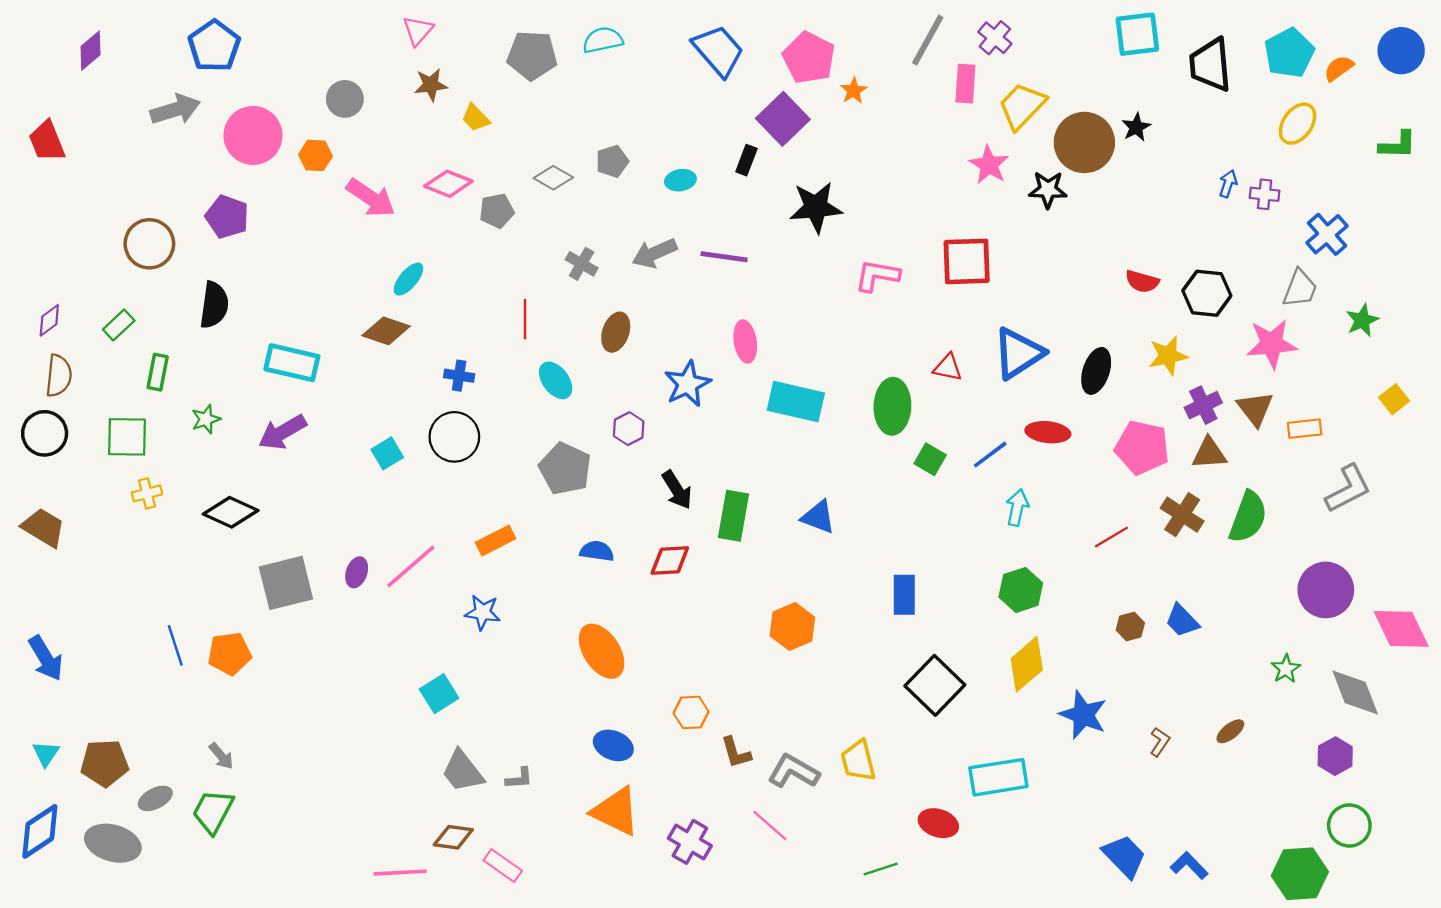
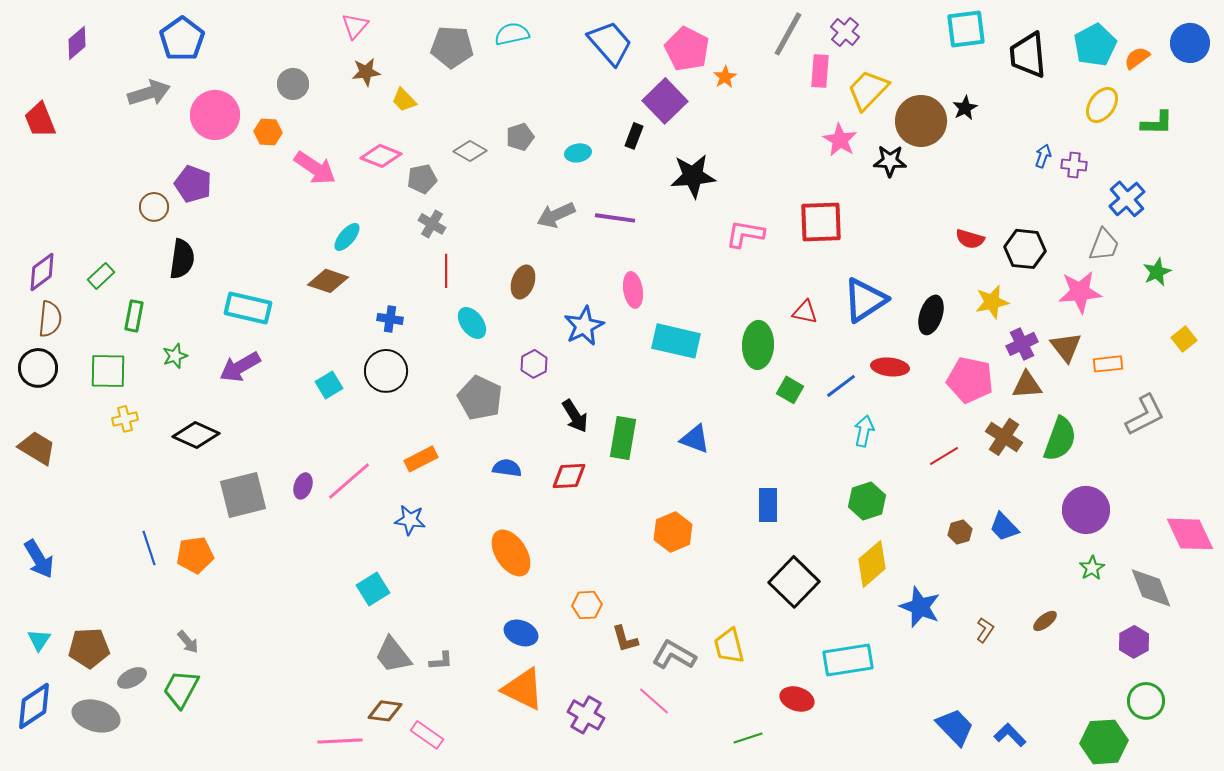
green L-shape: (1398, 145) -> (1157, 123), moved
brown circle: (149, 244) -> (154, 207), moved, size x0.7
gray cross: (582, 264) -> (432, 224), moved
purple diamond: (49, 320) -> (42, 272), size x1.4
purple circle: (1326, 590) -> (1086, 510), moved

